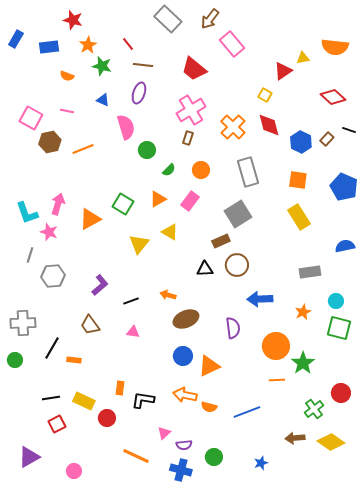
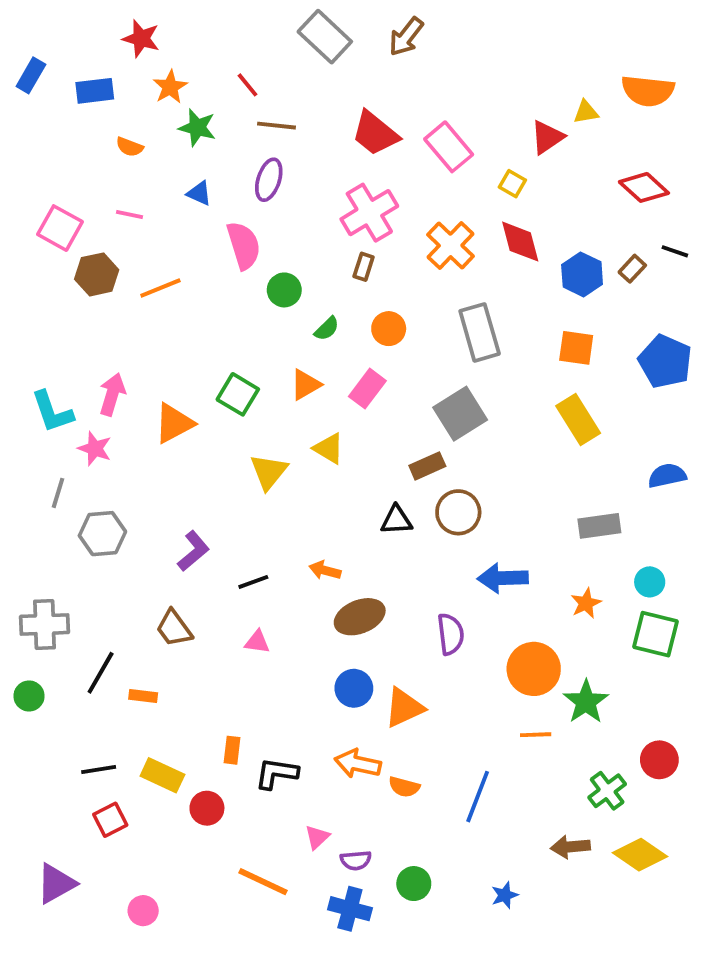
pink rectangle: (232, 44) -> (449, 147), moved
blue line: (247, 412) -> (478, 797), turned -48

